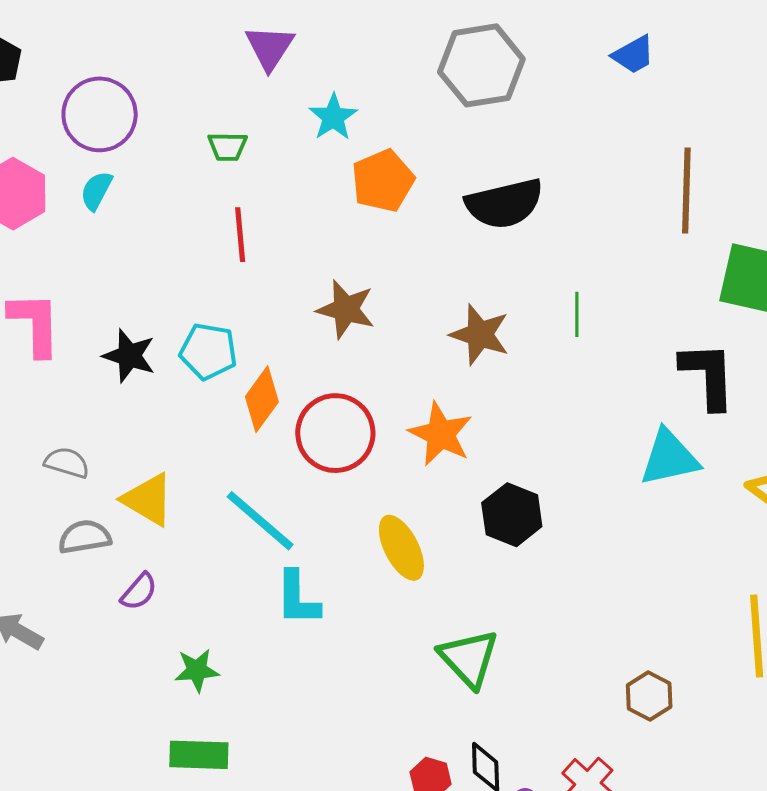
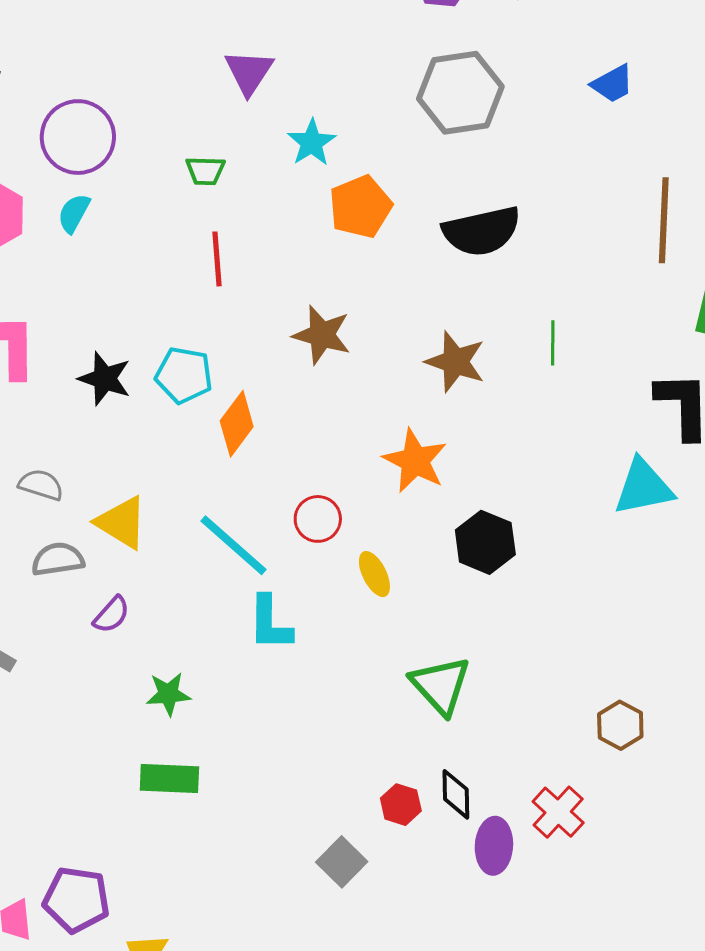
red circle: (335, 433) -> (318, 519), moved, size x0.6
yellow ellipse: (401, 548) -> (374, 574), size x0.7

